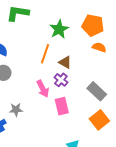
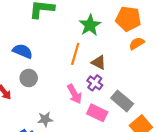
orange semicircle: (99, 47) -> (137, 44), turned -48
gray rectangle: (97, 91) -> (122, 101), moved
pink rectangle: (62, 106) -> (97, 113), turned -48

